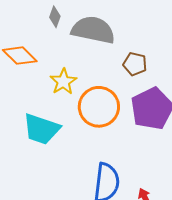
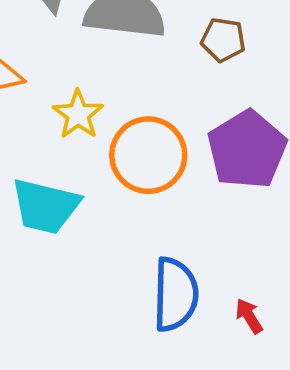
brown pentagon: (135, 64) -> (223, 40), moved

